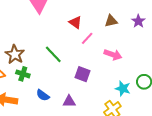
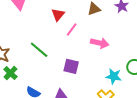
red triangle: (75, 22) -> (58, 15), turned 40
green cross: (23, 74) -> (10, 73), turned 32

